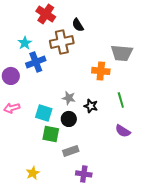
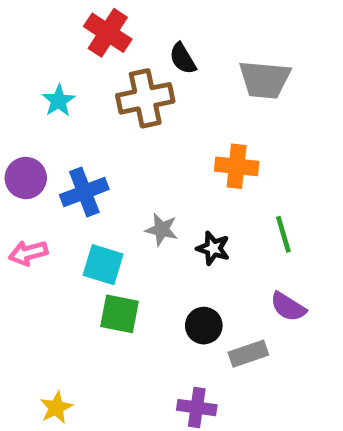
gray trapezoid: (122, 53) -> (265, 80), moved
blue cross: (36, 62) -> (84, 192), moved
black circle: (69, 119) -> (204, 326), moved
gray rectangle: (71, 151) -> (248, 354), moved
yellow star: (33, 173) -> (56, 408), moved

